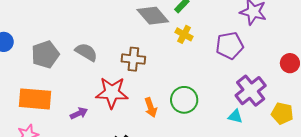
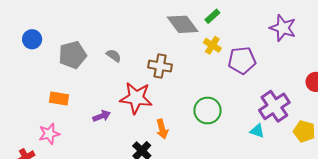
purple pentagon: (230, 46) -> (242, 60), moved
gray semicircle: (86, 52) -> (114, 56), size x0.7
orange rectangle: (35, 99) -> (59, 98), size x0.6
orange arrow: (151, 107) -> (162, 129), moved

